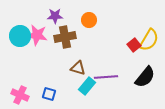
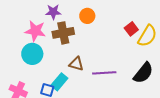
cyan circle: (20, 36) -> (32, 54), moved
red square: (134, 45) -> (131, 29), moved
cyan rectangle: (87, 86) -> (59, 82), moved

